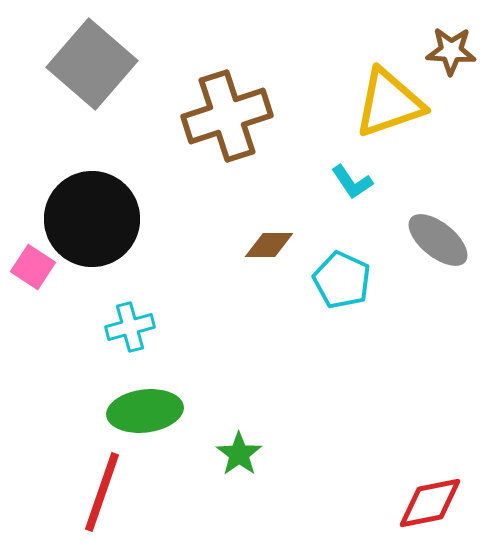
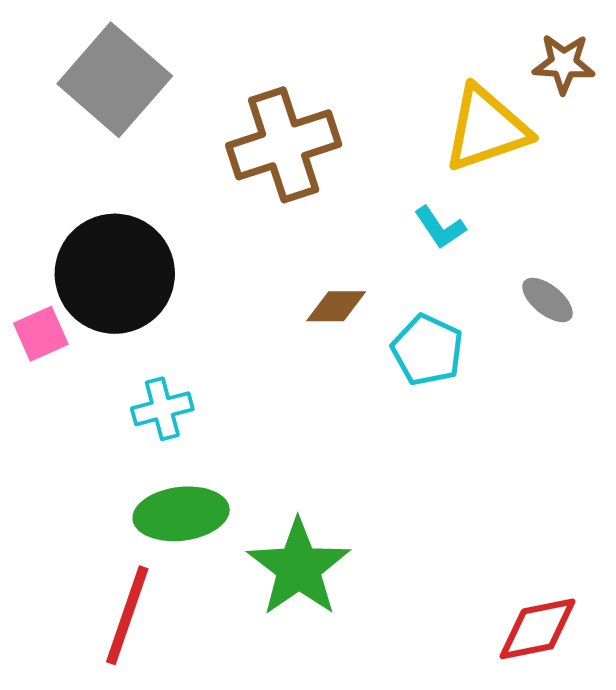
gray ellipse: (438, 240) -> (548, 300), size x0.7
pink square: (33, 267) -> (41, 334), turned 33
green star: (239, 454) -> (299, 568), size x1.8

